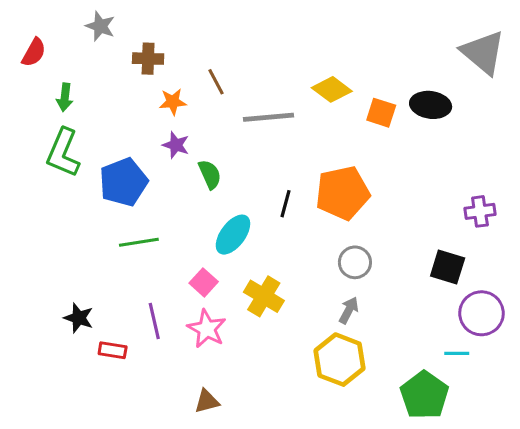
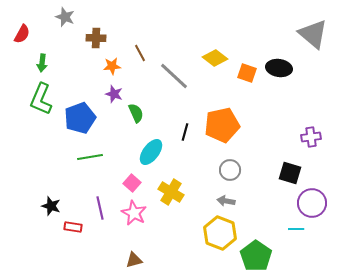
gray line: (268, 117) -> (174, 76), turned 48
gray arrow: (349, 310) -> (226, 201), turned -108
green pentagon: (424, 395) -> (256, 256), moved

